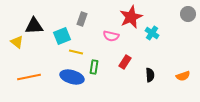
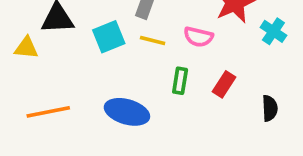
yellow triangle: (17, 42) -> (26, 48), turned -32
yellow line: (76, 52) -> (153, 40), moved
green rectangle: (94, 67) -> (180, 81), moved

